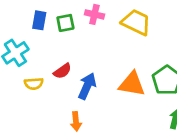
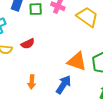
blue arrow: (87, 86) -> (64, 85), moved

